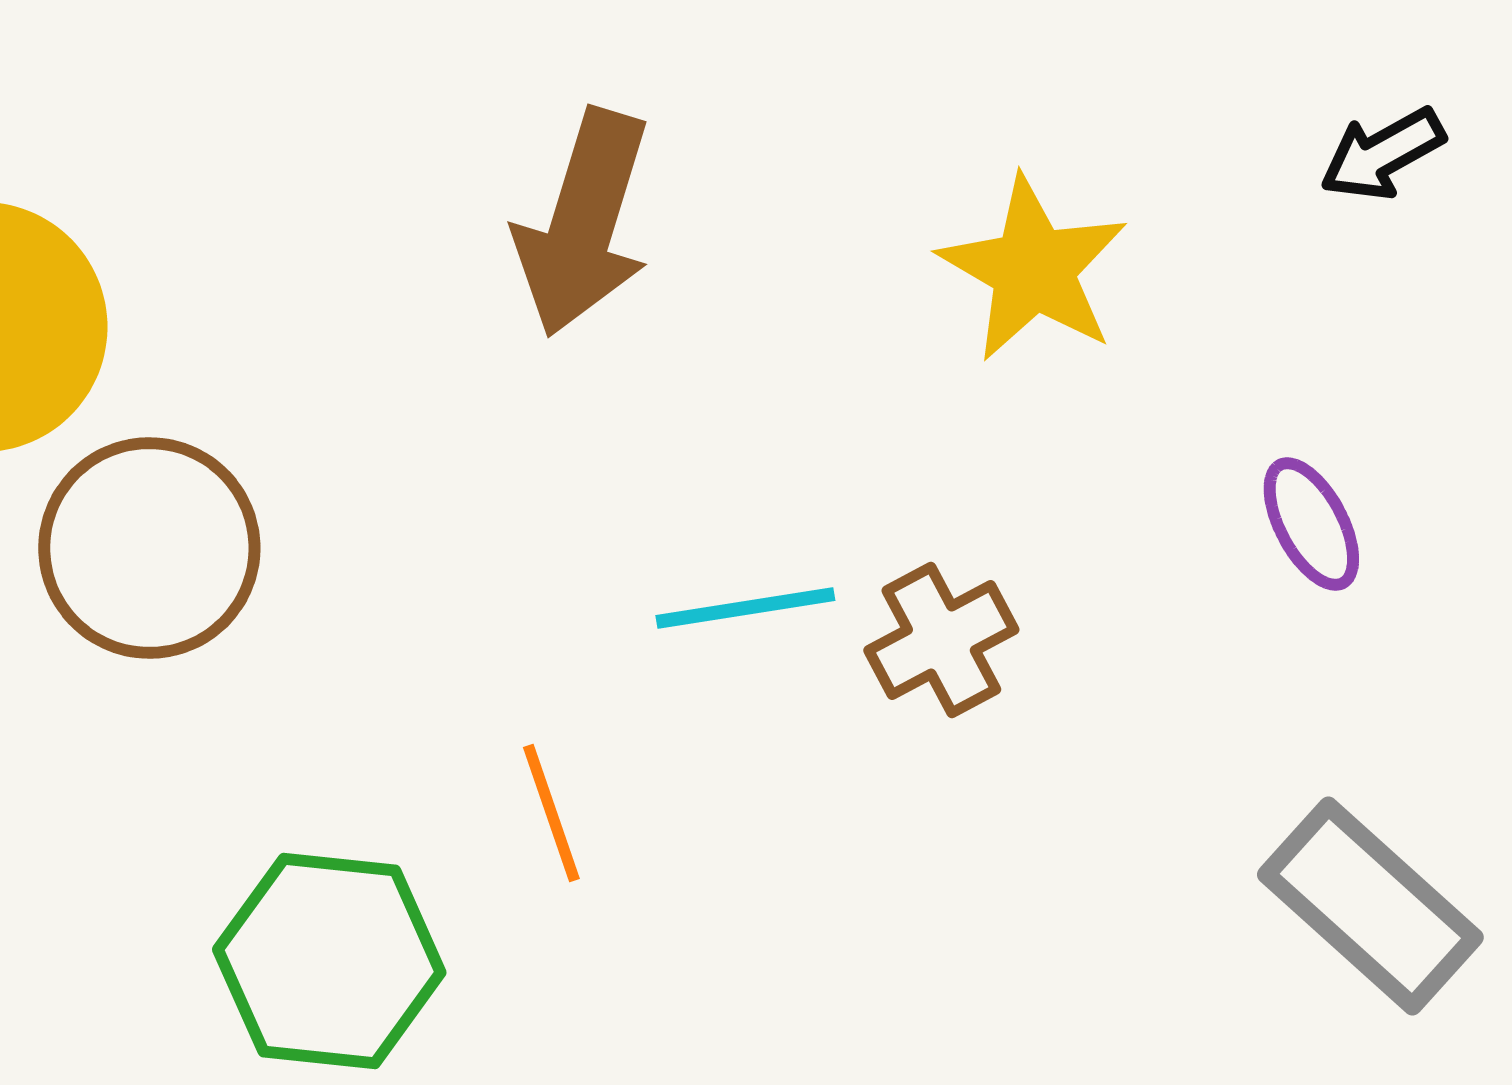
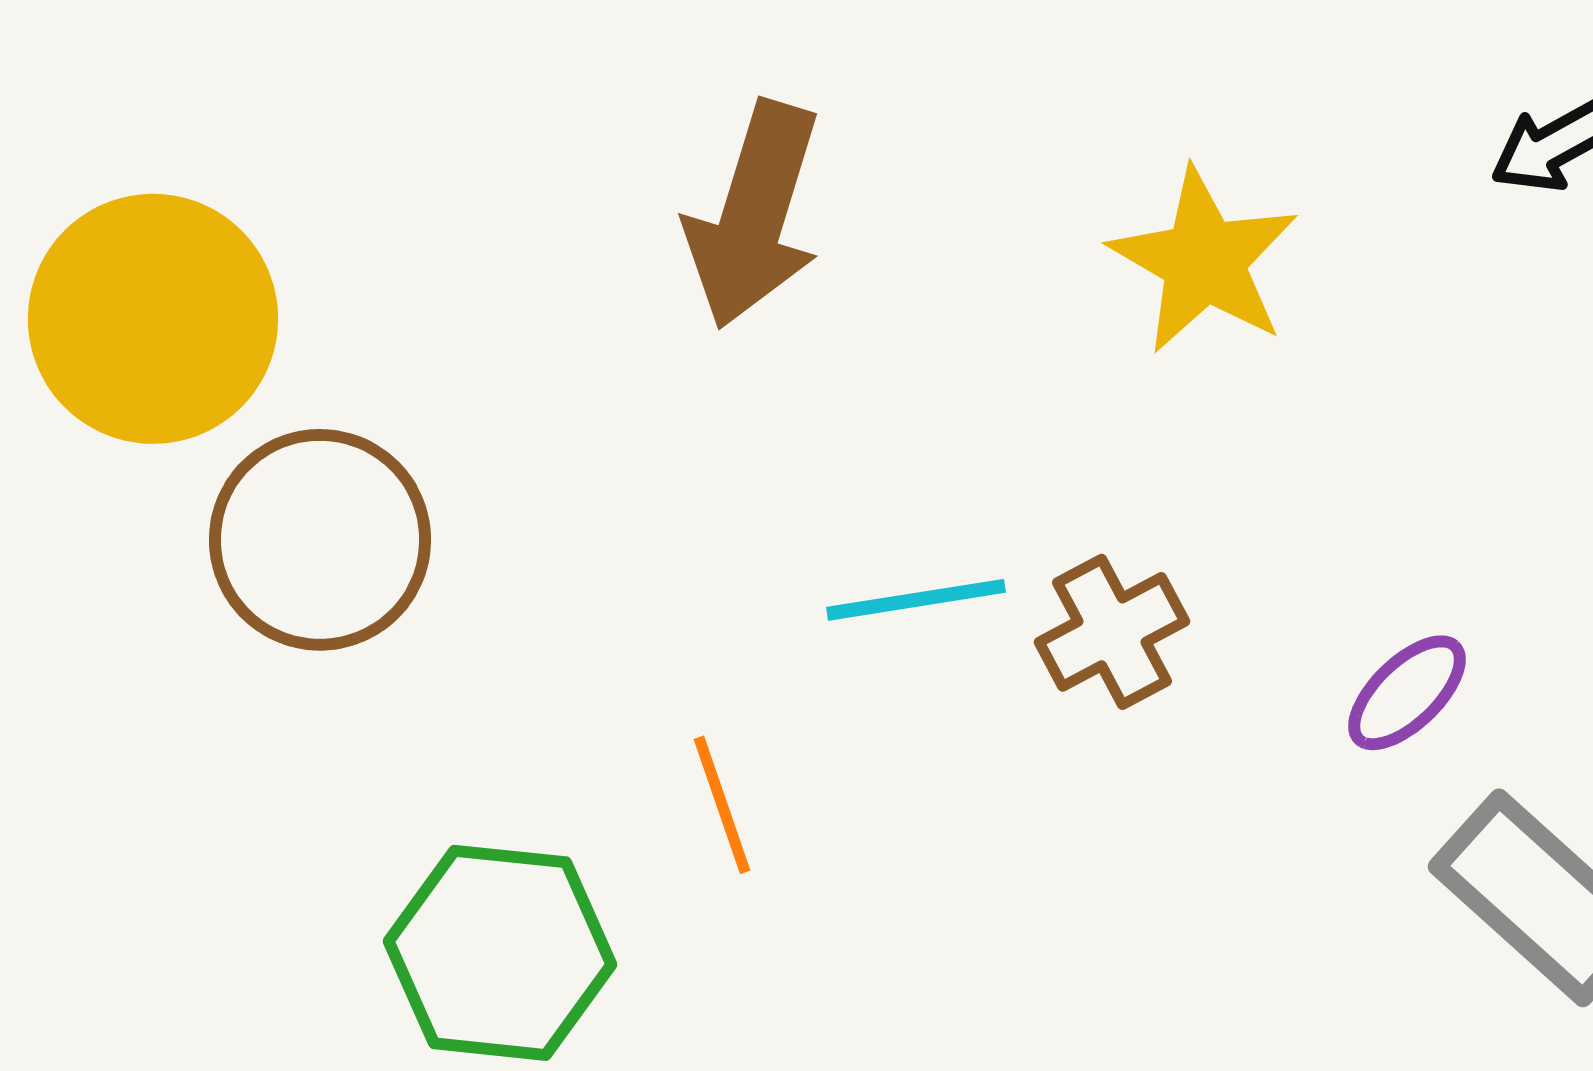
purple ellipse: (1311, 524) -> (1407, 693), moved, turned 74

